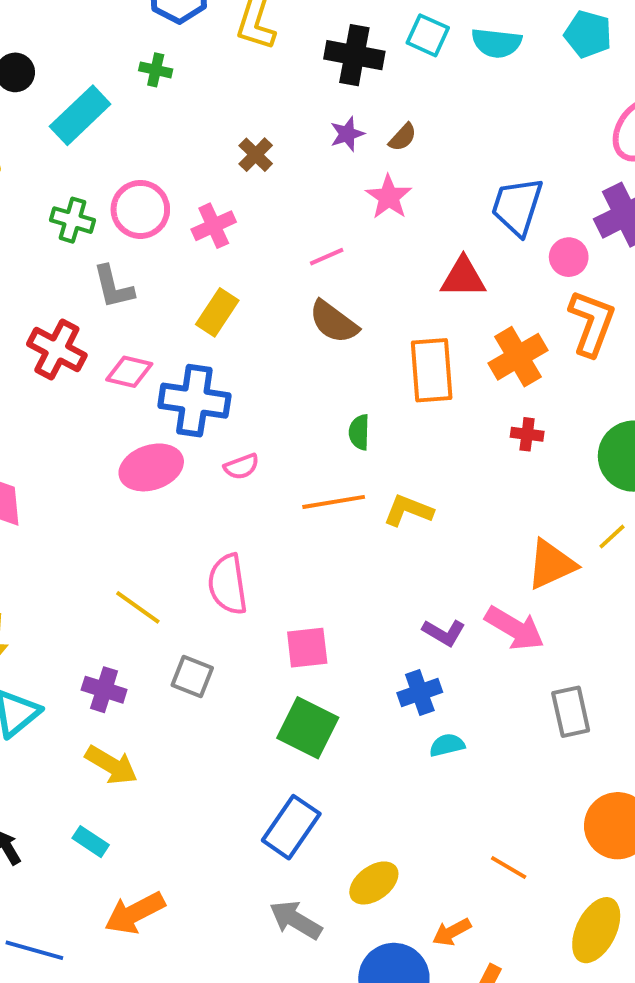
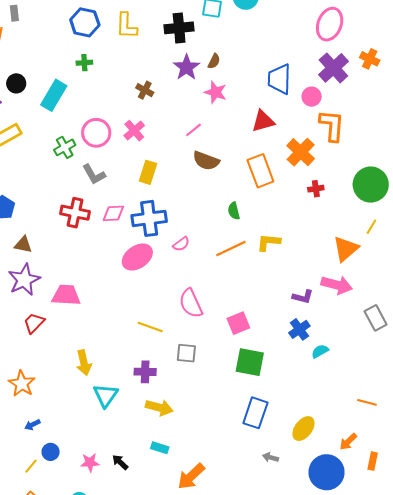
purple star: (347, 134) -> (186, 67), size x1.5
green cross: (73, 220) -> (65, 147), turned -30
gray arrow: (296, 920) -> (270, 457), size x0.6

